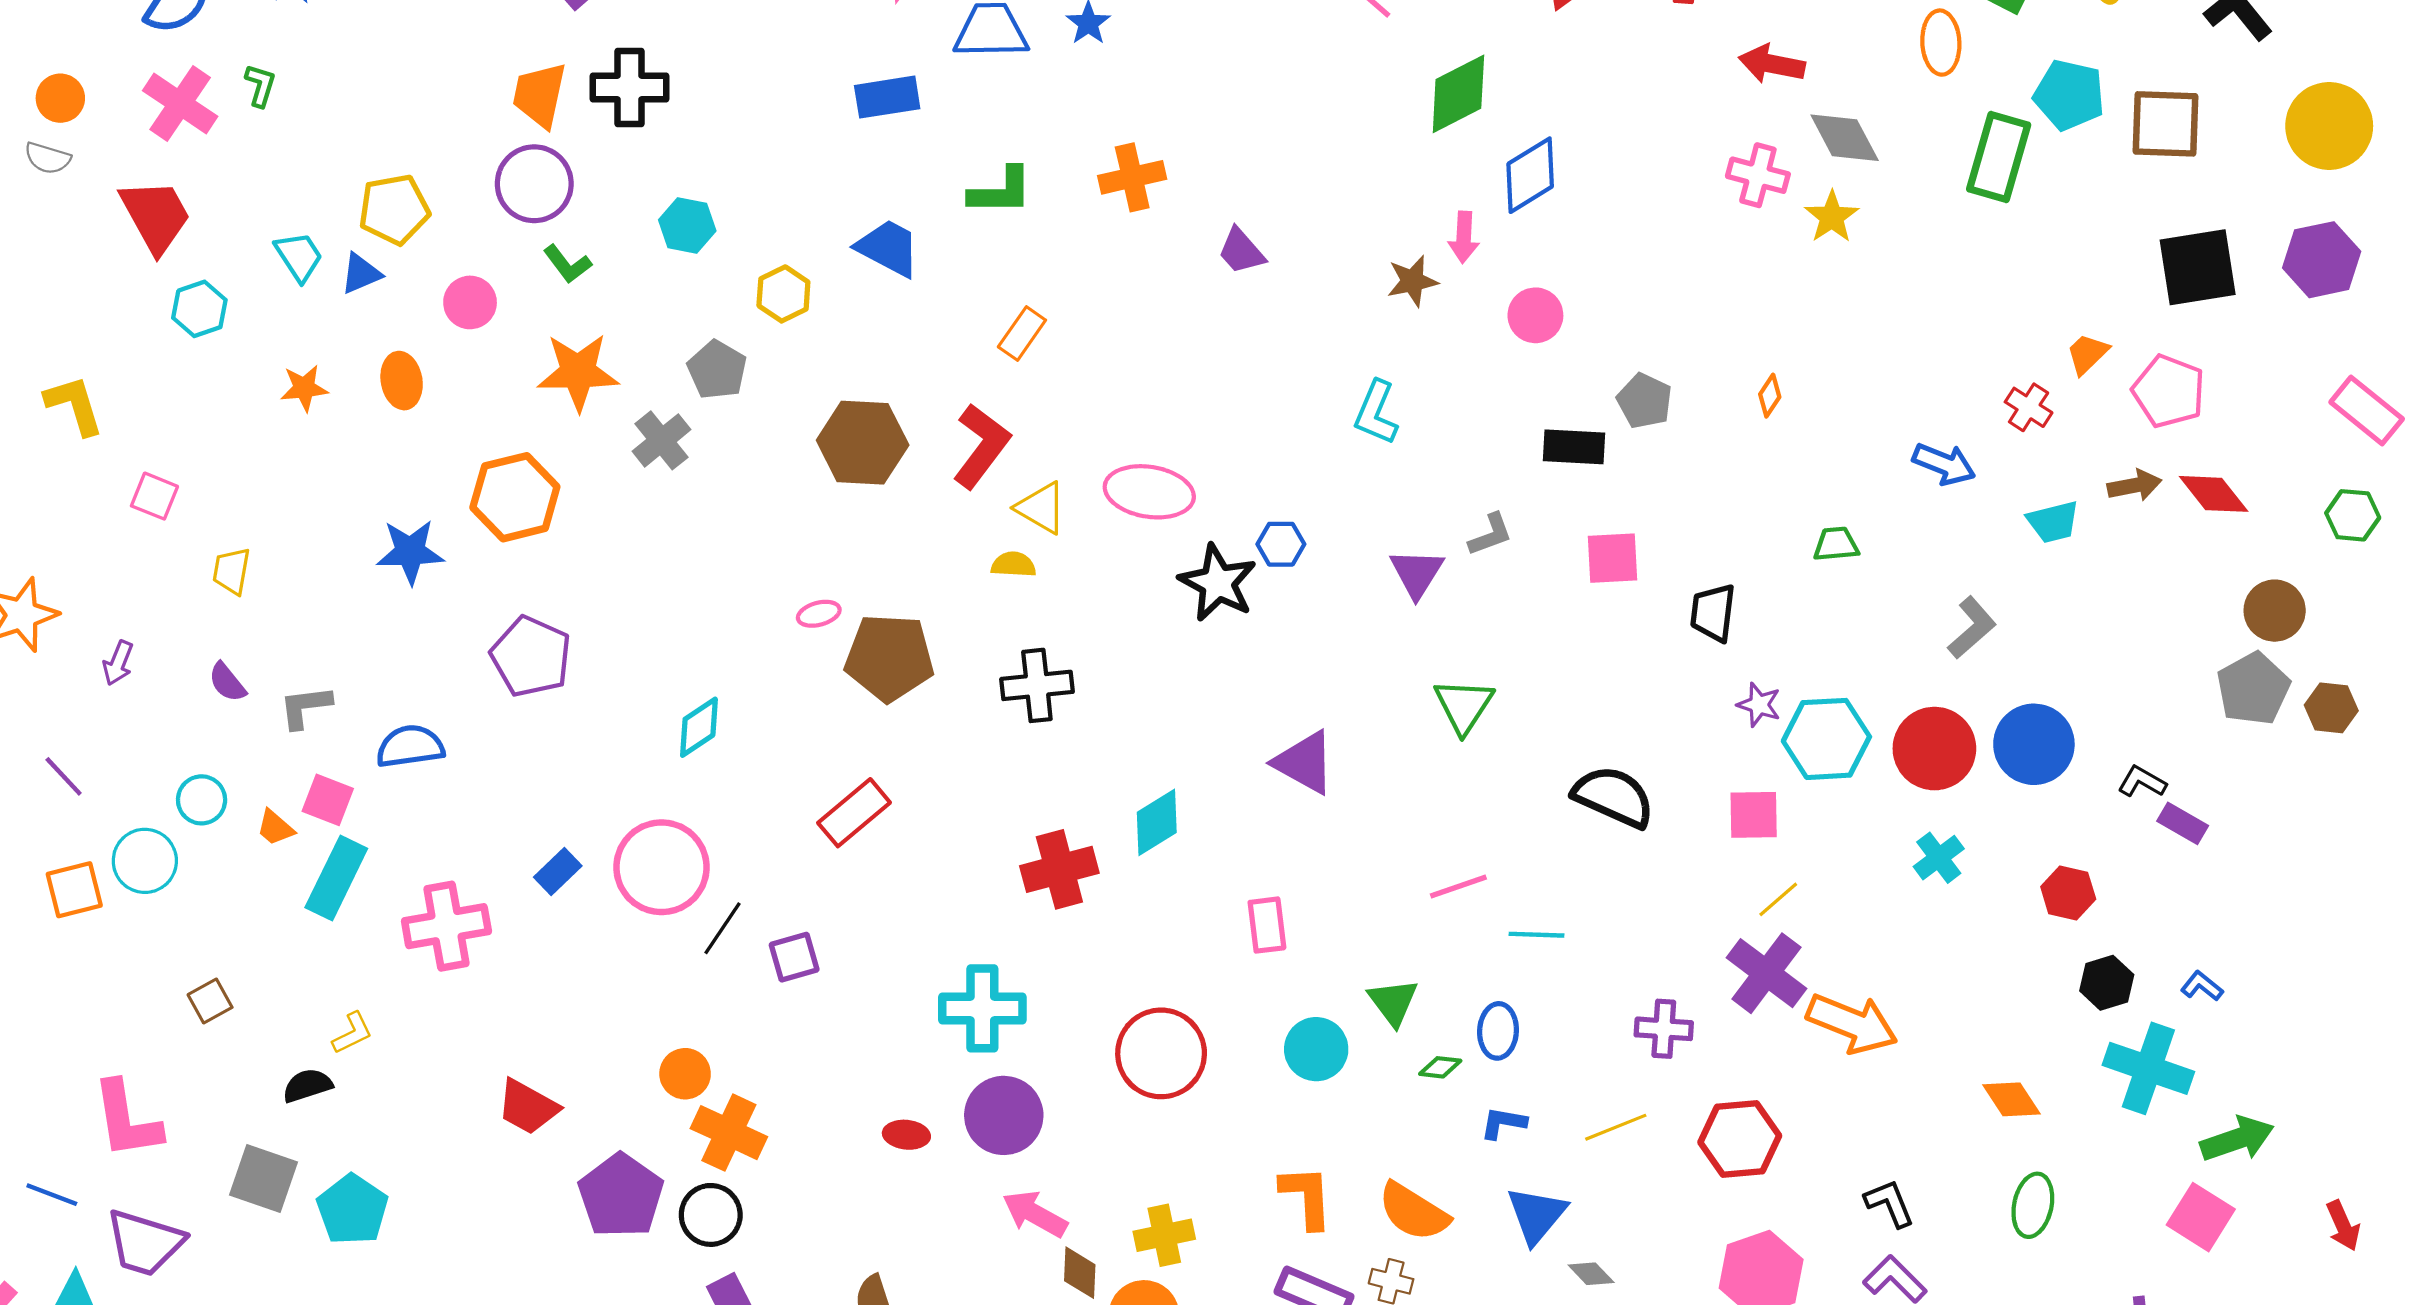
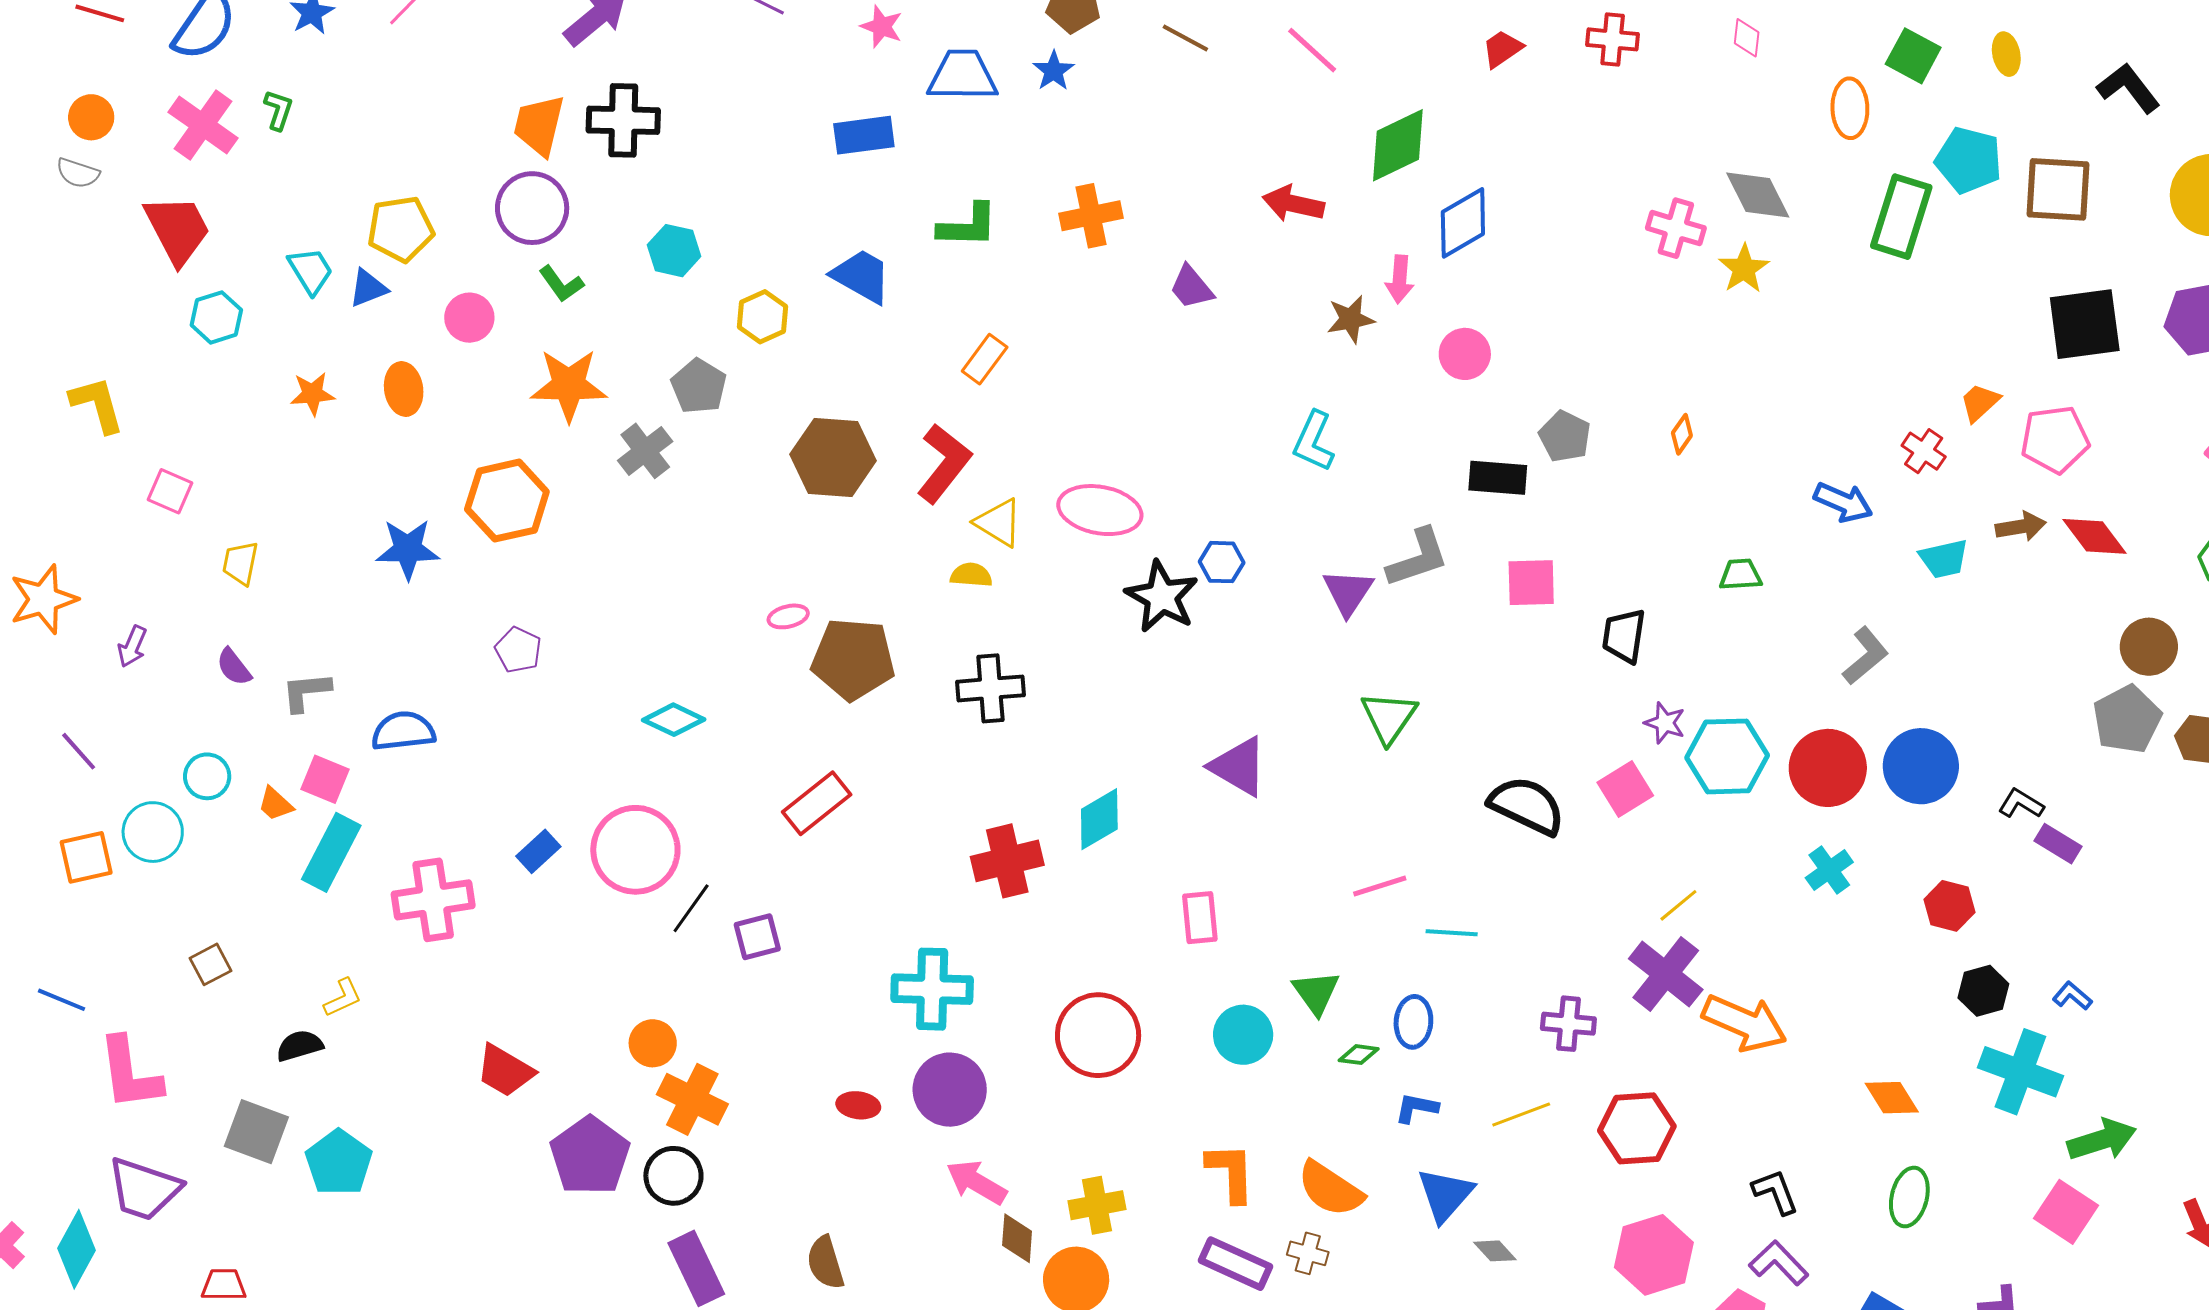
red arrow: (1772, 64) -> (1293, 204), moved
pink pentagon: (2169, 391) -> (2055, 439), turned -30
gray L-shape: (1491, 535) -> (1418, 558), size x1.5
purple pentagon: (531, 657) -> (518, 650), size x0.6
cyan diamond: (699, 727) -> (674, 720), turned 58
pink square: (1754, 815) -> (1625, 789), moved, turned -32
blue line: (52, 1195) -> (62, 1000), moved

